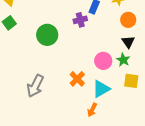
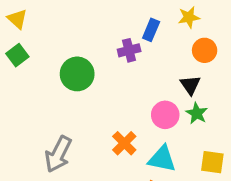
black triangle: (128, 42) -> (190, 85), moved
yellow square: (131, 81) -> (212, 162), moved
cyan triangle: (101, 89) -> (162, 159), turned 42

